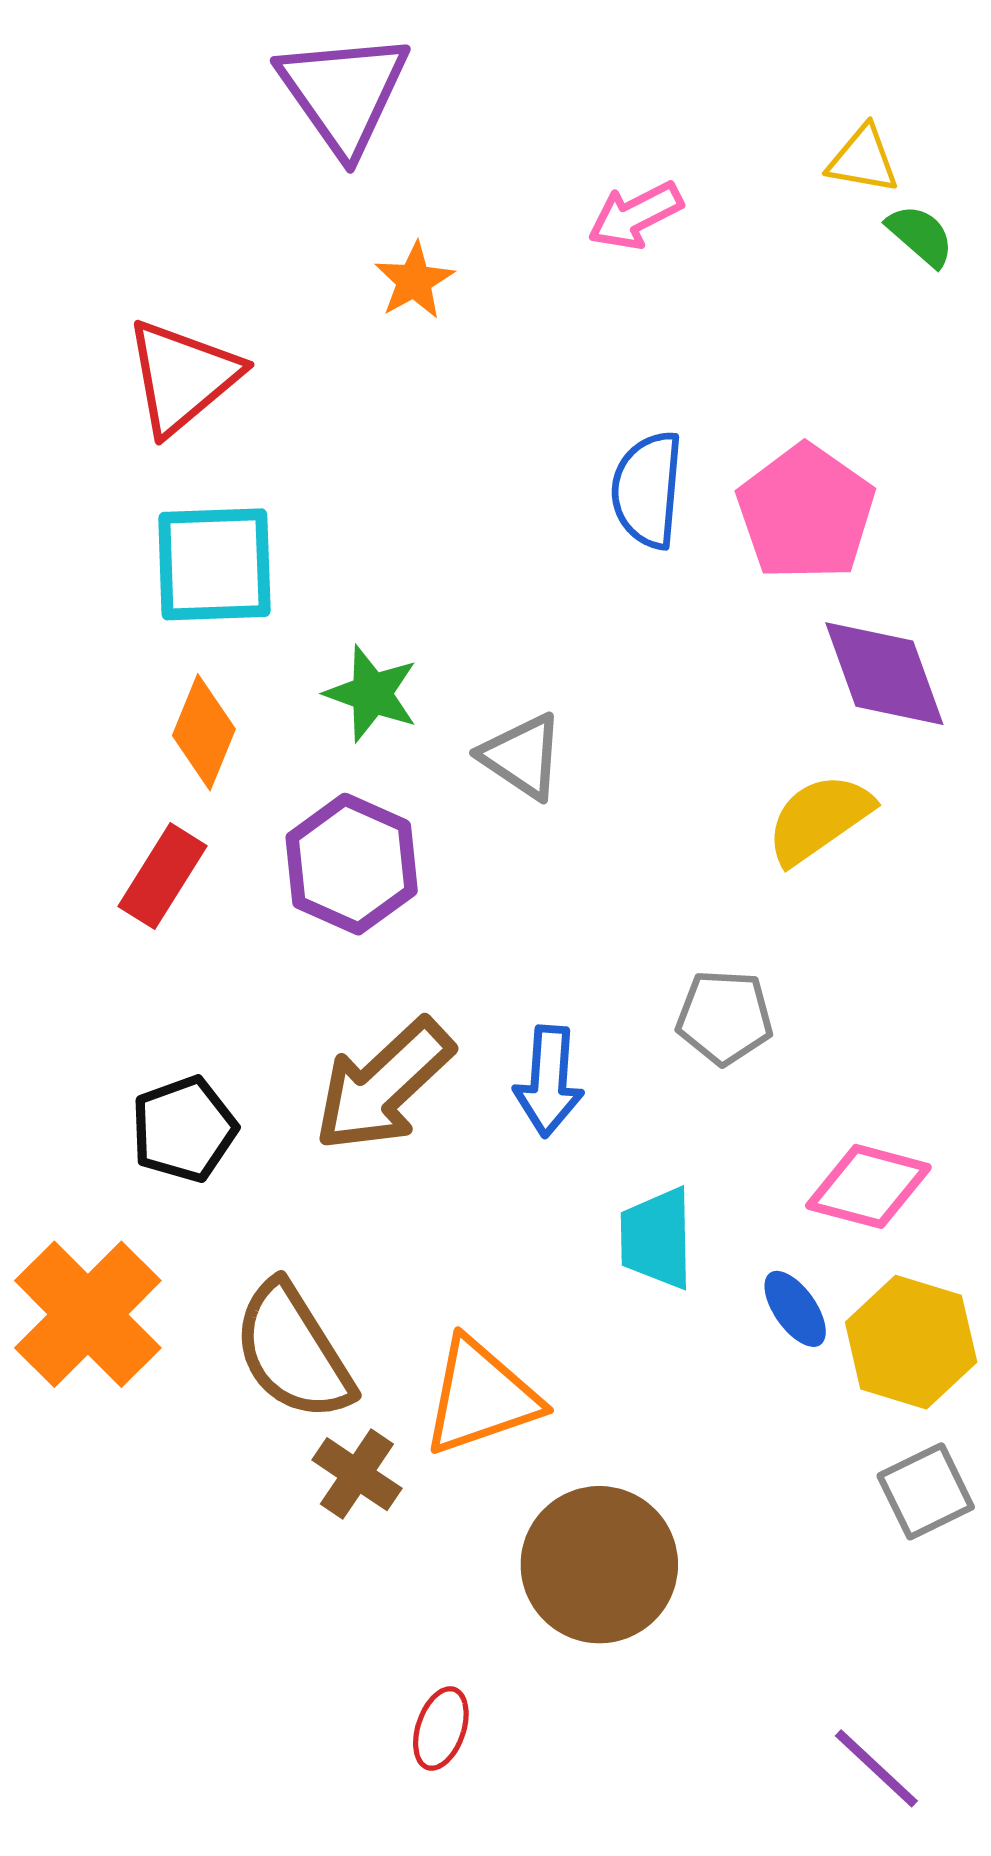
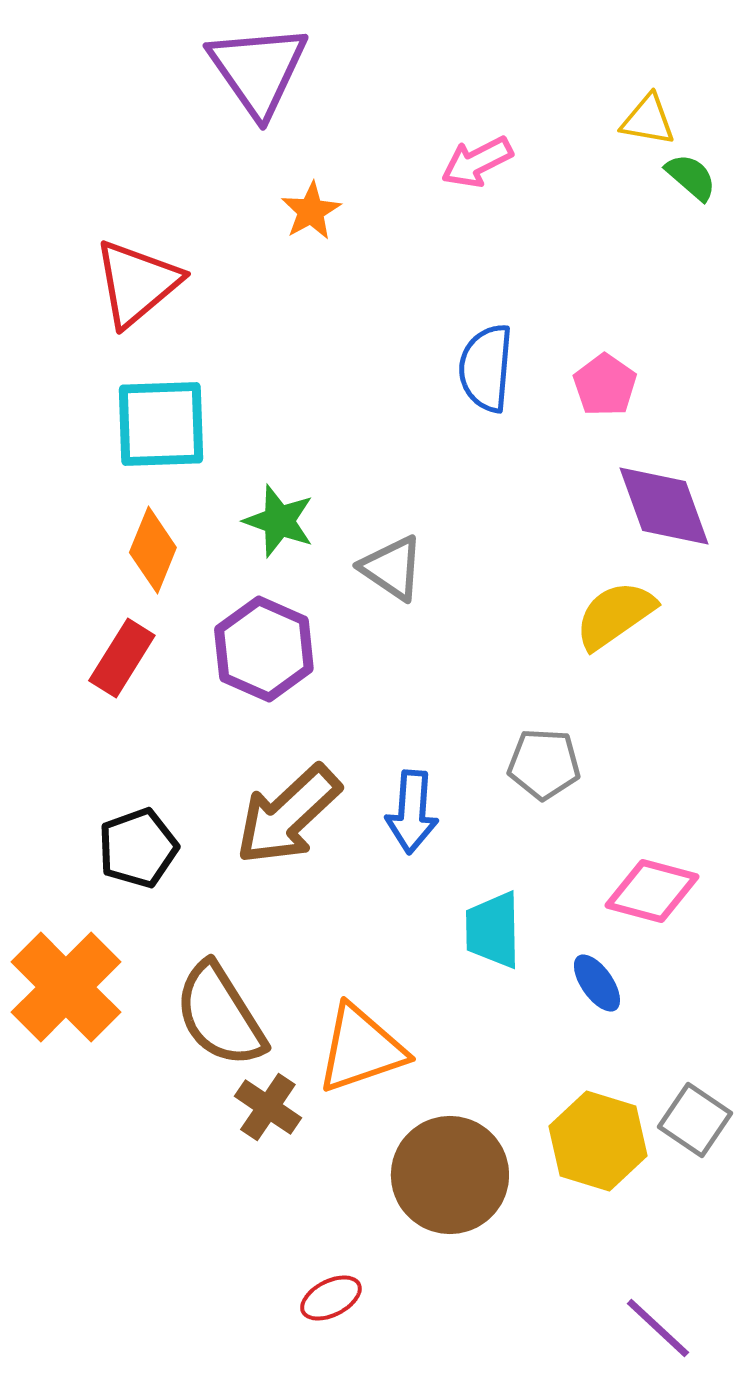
pink pentagon: (806, 512) -> (605, 385), size x0.6
yellow hexagon: (911, 1342) -> (598, 1141), moved
gray square: (926, 1491) -> (695, 1120), turned -30
red ellipse: (441, 1728) -> (331, 1298), turned 44

